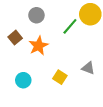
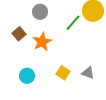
gray triangle: (88, 68) -> (88, 73), moved

